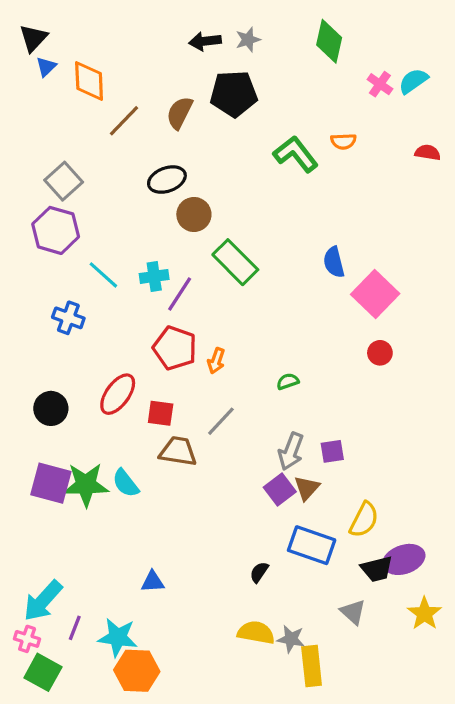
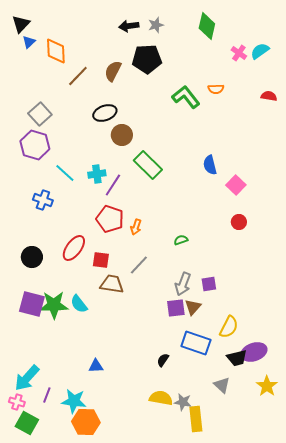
pink square: (375, 294) -> (236, 185), size x0.7
purple square: (280, 490) -> (176, 308), turned 30

